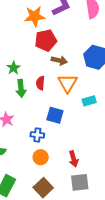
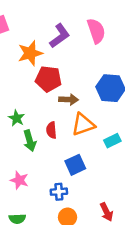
red pentagon: (46, 40) -> (48, 79), turned 30
orange triangle: (67, 83) -> (83, 124), turned 50
blue square: (55, 115) -> (75, 165), turned -30

